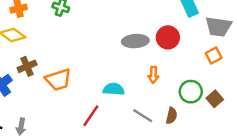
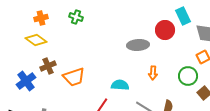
red circle: (168, 37) -> (165, 30), moved
green circle: (191, 92) -> (188, 76), moved

